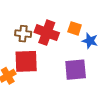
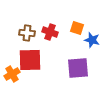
red cross: (47, 33) -> (50, 32), size x0.7

